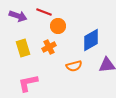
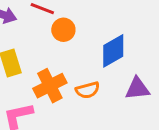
orange cross: (49, 47) -> (50, 86), moved, size x1.5

